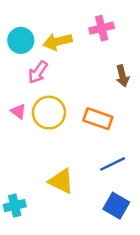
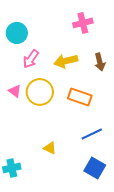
yellow arrow: (58, 42) -> (66, 61), moved
yellow triangle: (61, 181) -> (50, 148), size x0.6

